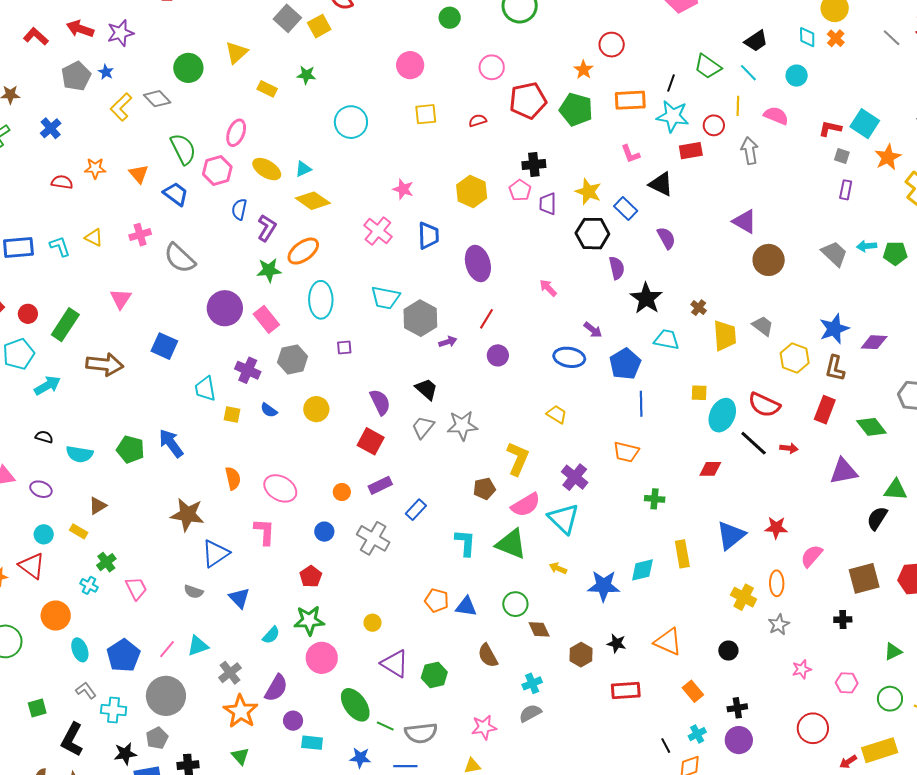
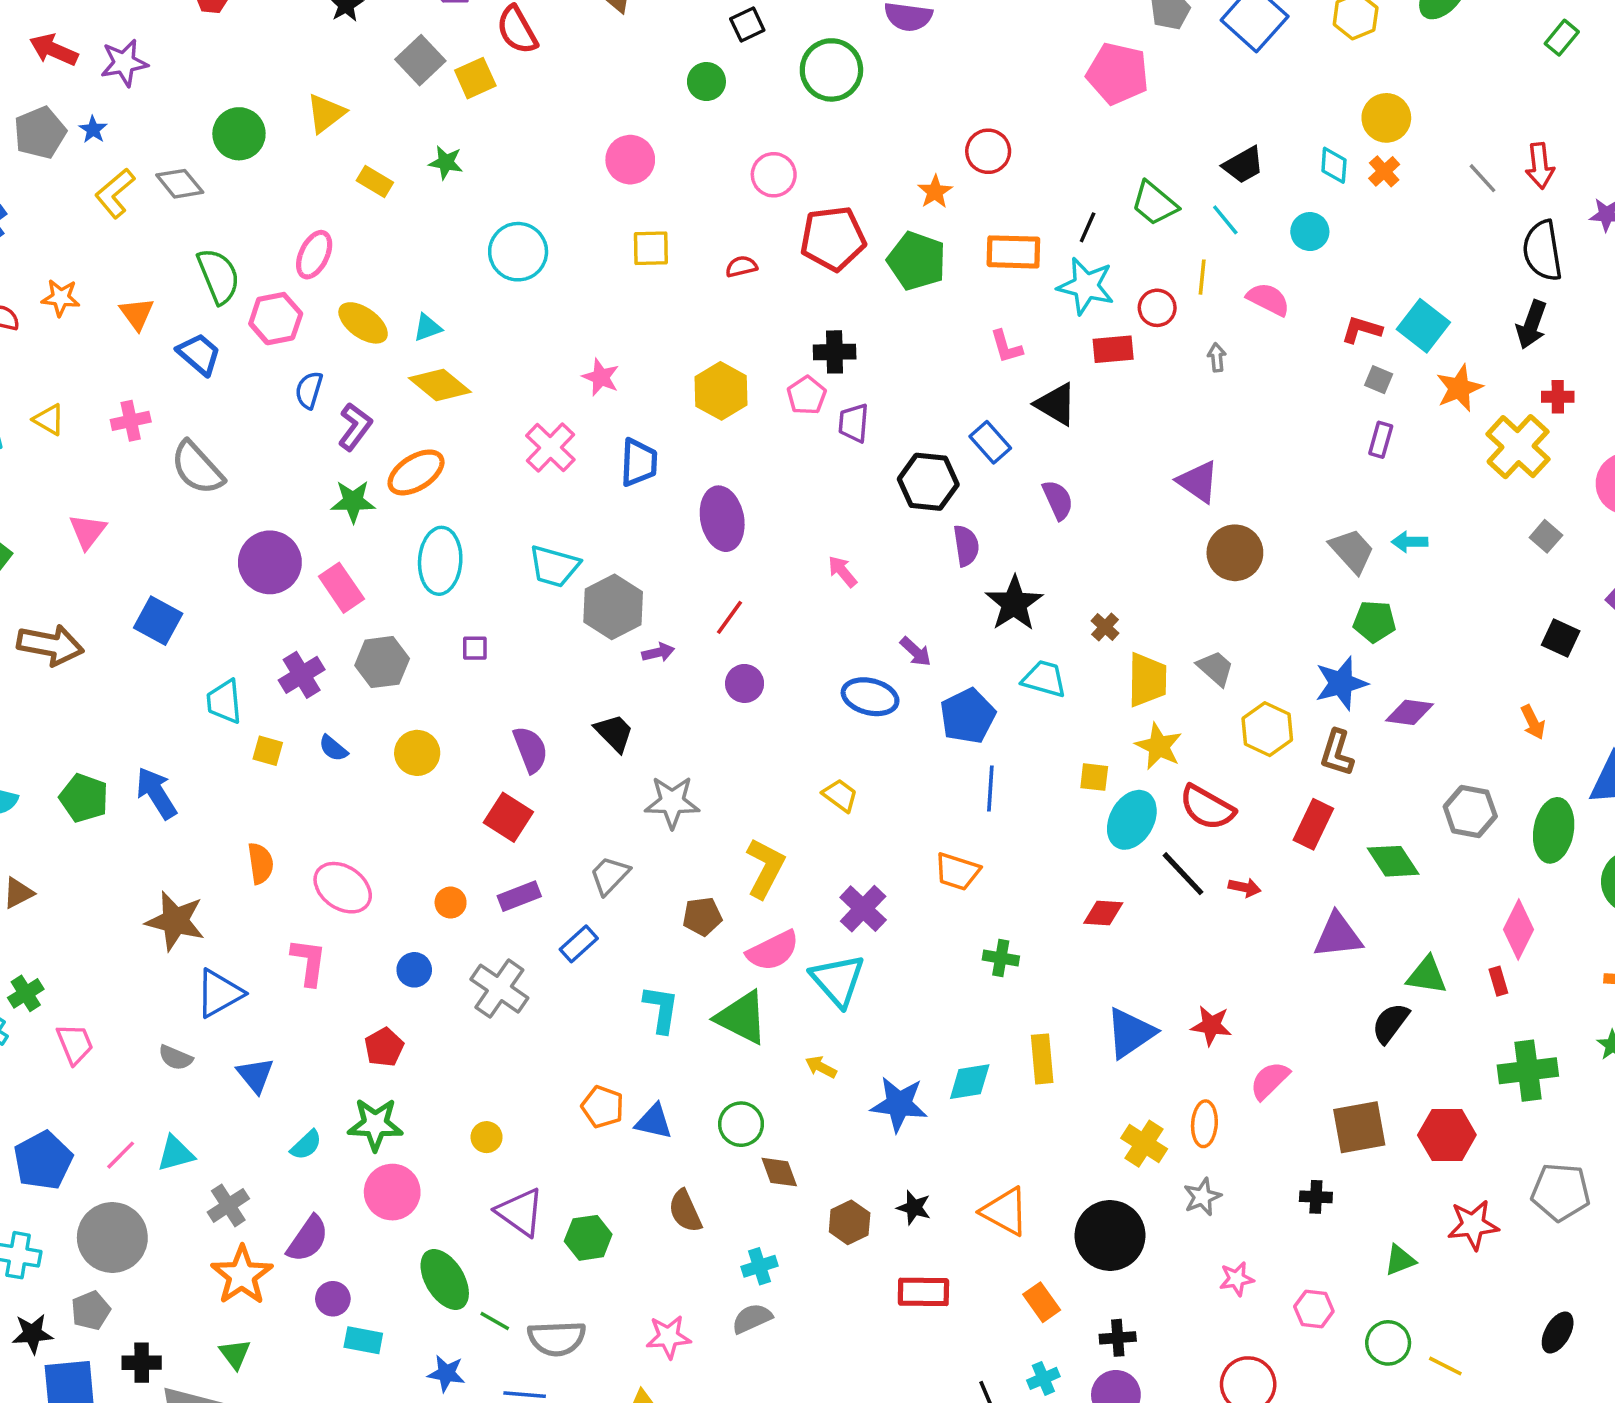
gray arrow: (750, 151) -> (1217, 357), size x0.6
yellow star: (588, 192) -> (1159, 746), moved
green pentagon: (895, 253) -> (1374, 621), moved
purple cross: (248, 370) -> (302, 675), turned 30
gray trapezoid: (423, 427) -> (610, 875), moved
black circle: (728, 651) -> (1110, 1236), size x2.0

